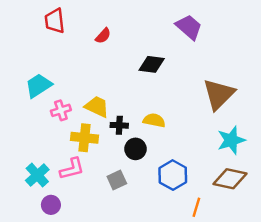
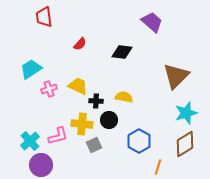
red semicircle: (103, 36) -> (80, 44), moved
yellow cross: (85, 138) -> (82, 124), moved
brown diamond: (230, 179) -> (185, 144), turned -44
purple circle: (51, 205) -> (41, 165), size x1.5

